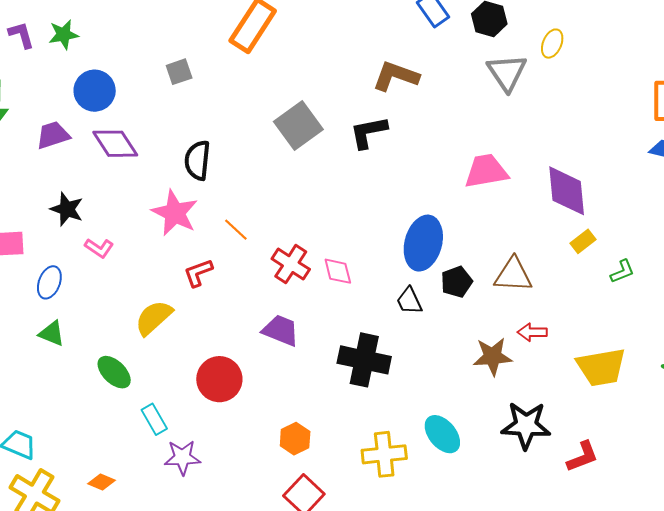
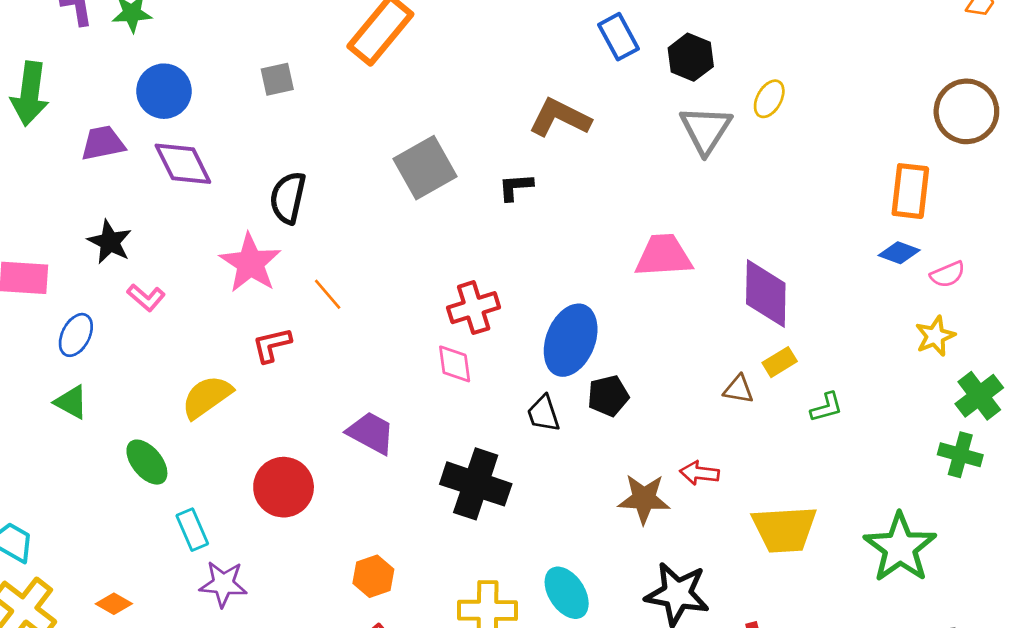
black L-shape: (368, 132) -> (516, 187), size x0.7
red cross: (291, 264) -> (474, 308), moved, turned 33
brown triangle: (513, 275) -> (739, 389), moved, size x0.6

